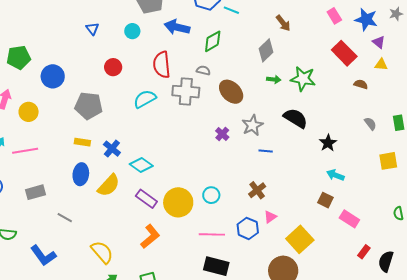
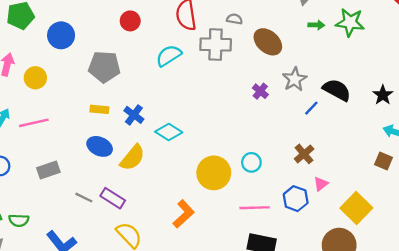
black semicircle: (296, 118) -> (337, 90), moved
blue line: (266, 151) -> (311, 108), turned -48
blue ellipse: (81, 174) -> (100, 146), turned -70
purple rectangle: (146, 199) -> (113, 198), moved

